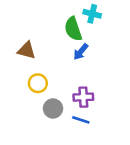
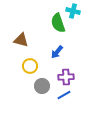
blue arrow: (81, 52) -> (57, 52), moved
blue line: (81, 120) -> (64, 95), turned -48

